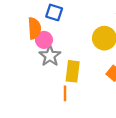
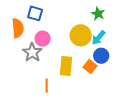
pink circle: (44, 40) -> (43, 39), moved
yellow rectangle: (73, 71) -> (66, 66), moved

